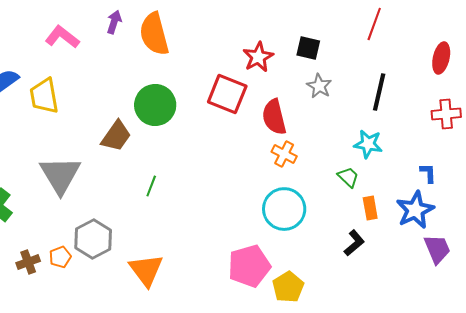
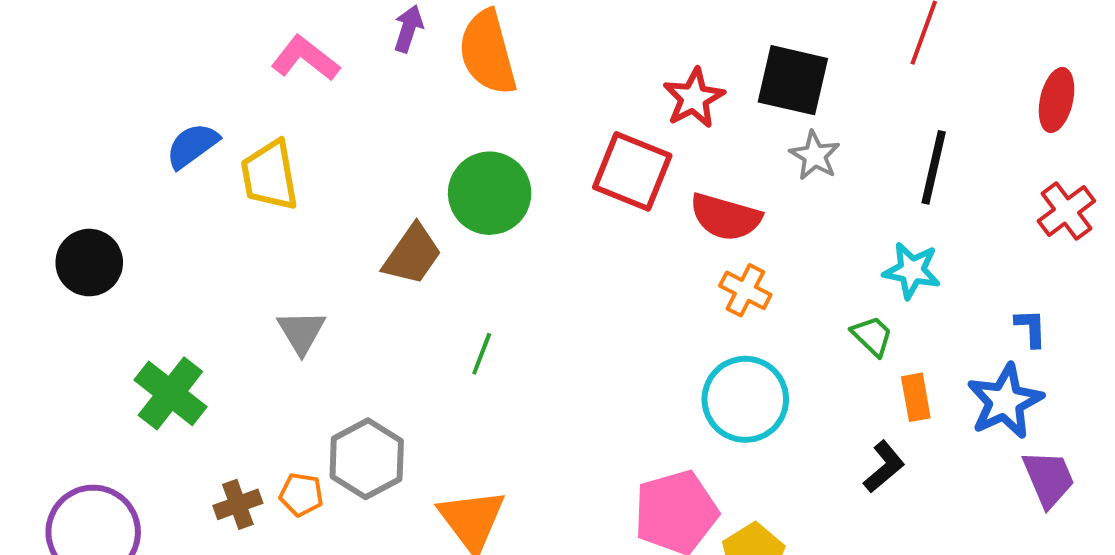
black square: (308, 48) -> (793, 80), size x1.5
red cross: (446, 114) -> (1066, 211), turned -32
red semicircle: (274, 117) -> (725, 217), turned -60
gray triangle: (60, 175) -> (301, 332), size x0.6
orange pentagon: (60, 257) -> (301, 494), turned 30

